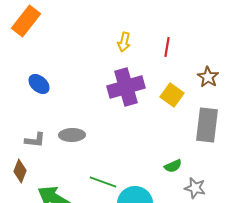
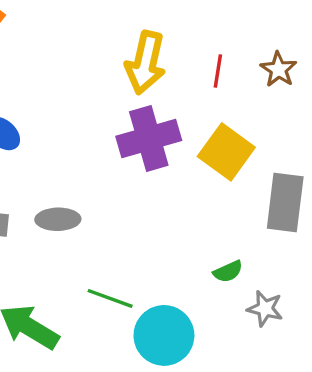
yellow arrow: (124, 42) -> (145, 63), size x1.8
brown star: (208, 77) -> (278, 69), moved
yellow square: (172, 95) -> (226, 152), size x1.4

